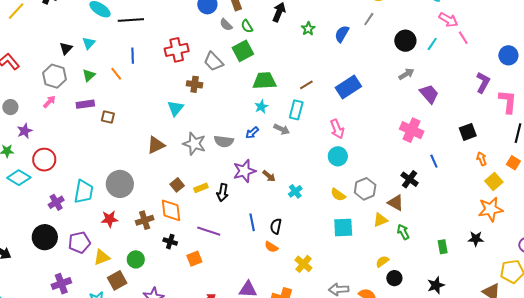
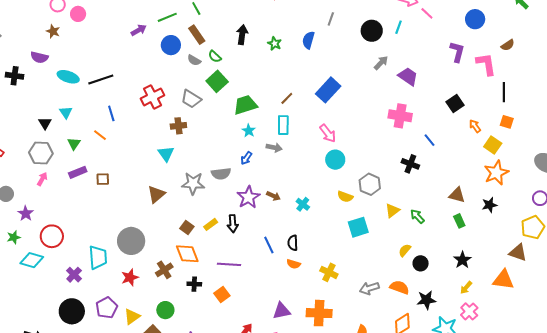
brown triangle: (396, 203) -> (457, 195), moved

